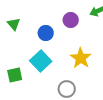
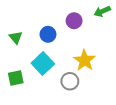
green triangle: (14, 24) -> (16, 37), moved
gray circle: (67, 89) -> (70, 81), moved

